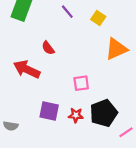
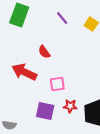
pink square: (81, 83) -> (57, 84), moved
red star: (76, 115) -> (70, 106), moved

